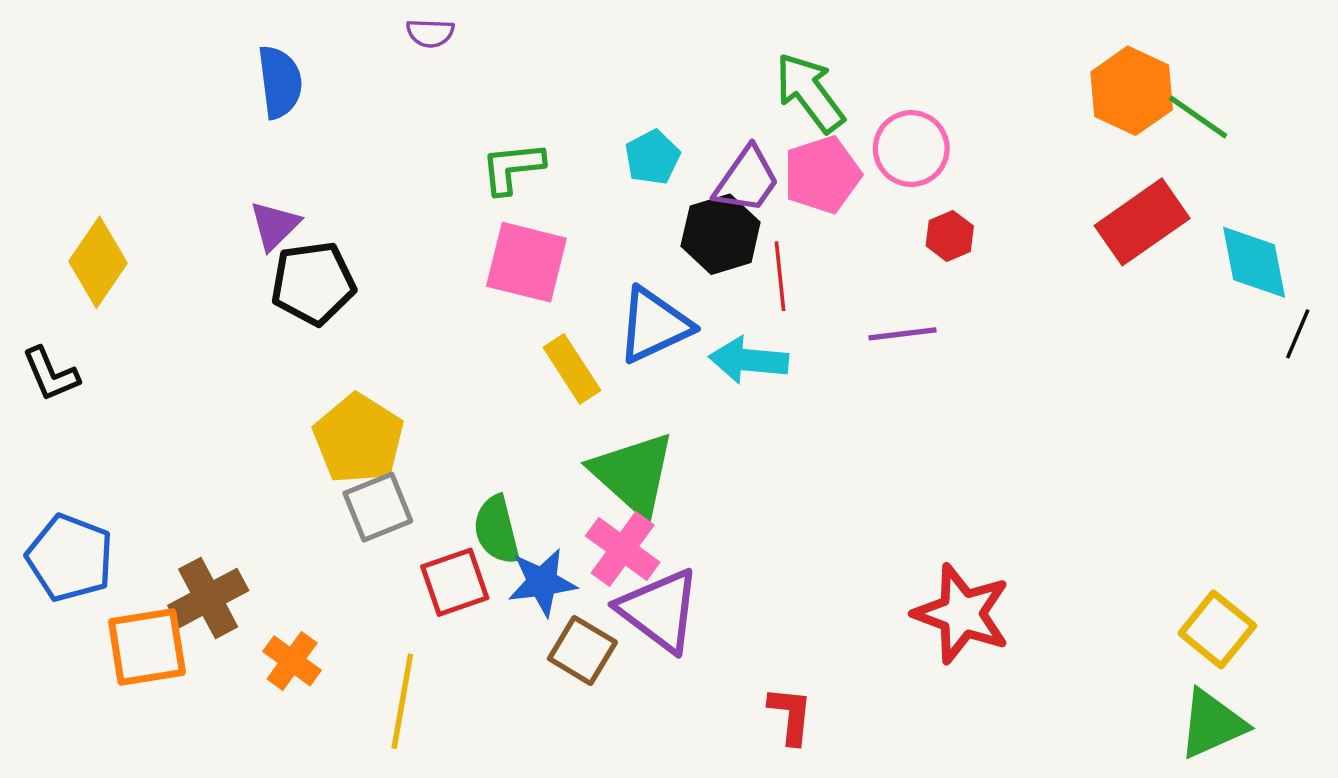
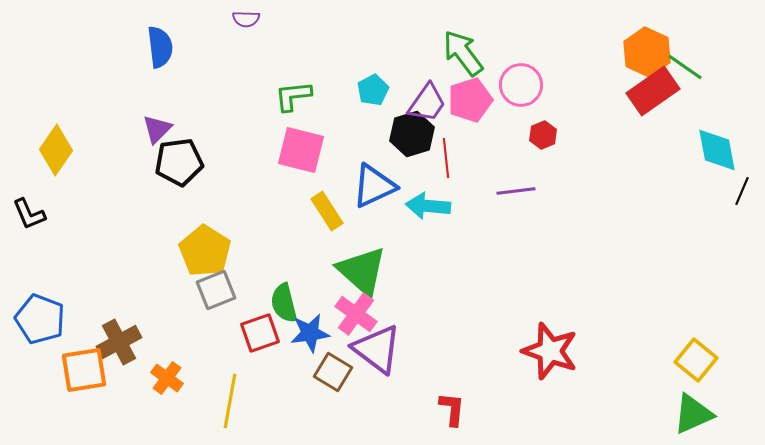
red rectangle: (1142, 222) -> (653, 91), moved

